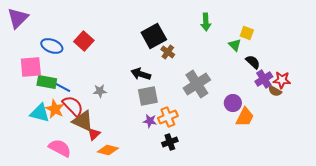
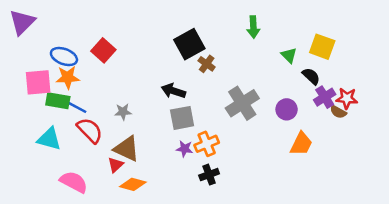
yellow square: (247, 33) -> (322, 47), moved, size x1.5
purple circle: (233, 103) -> (287, 109), moved
orange star: (55, 109) -> (68, 77), moved, turned -30
brown triangle: (83, 121) -> (127, 149), moved

